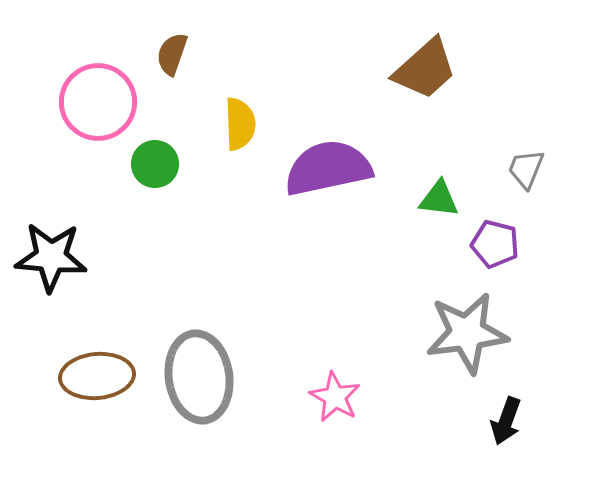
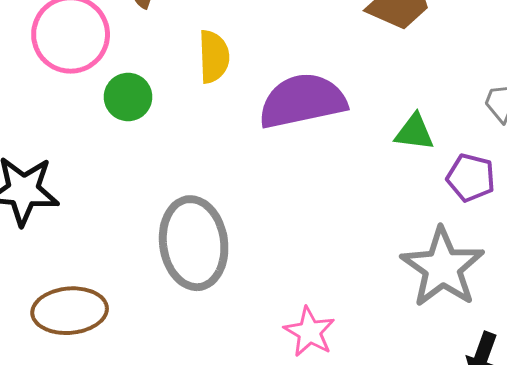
gray star: (467, 333) -> (443, 267), turned -30
gray ellipse: (199, 377) -> (194, 243), moved

